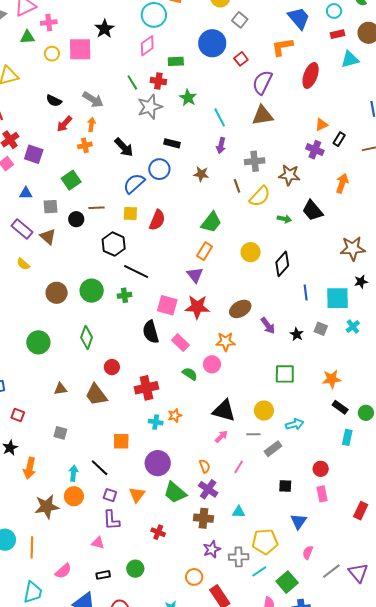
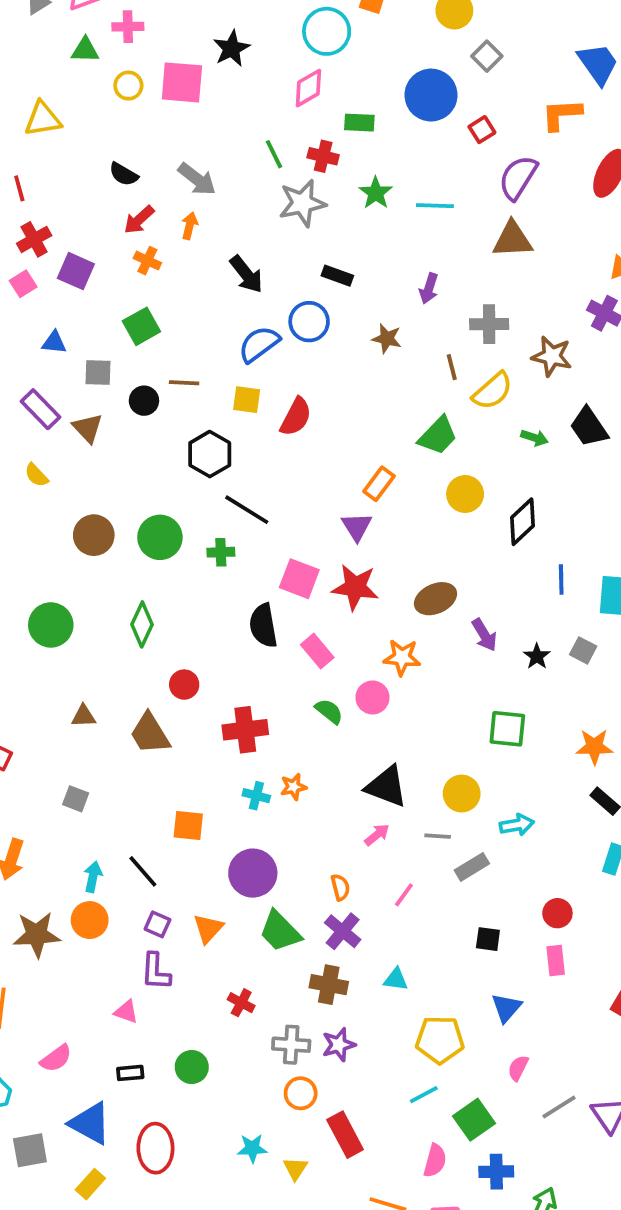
cyan line: (220, 117) -> (435, 206), moved, turned -66
orange cross: (85, 145) -> (147, 261), moved, turned 32
green trapezoid: (211, 222) -> (438, 436), moved
gray cross: (239, 557) -> (291, 1045), moved

